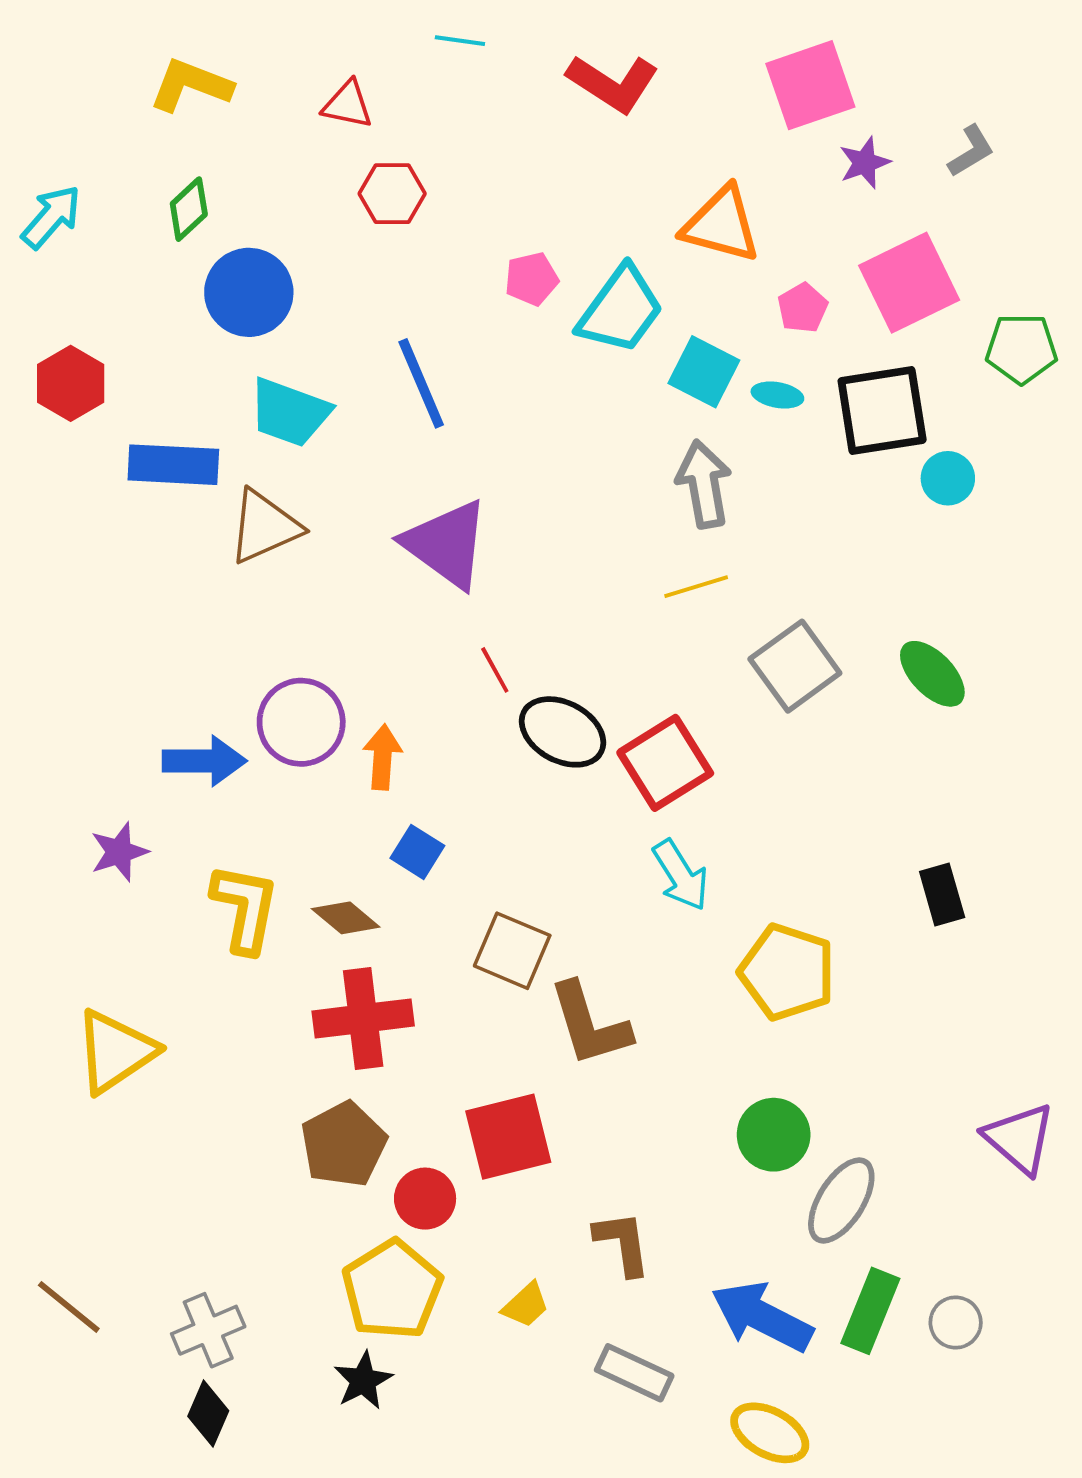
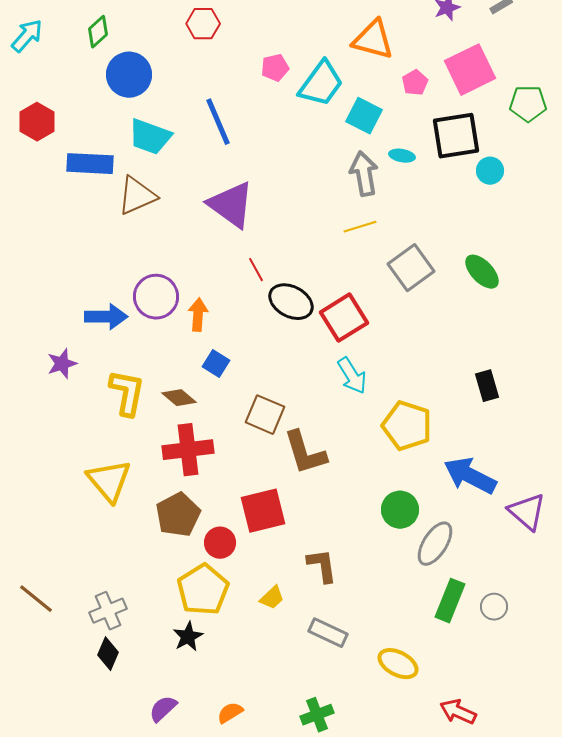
cyan ellipse: (777, 395) -> (402, 156), moved
yellow triangle: (115, 1051) -> (109, 481), moved, turned -36
blue arrow: (762, 1317) -> (470, 476), moved

